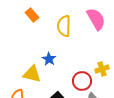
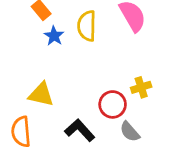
blue star: (49, 59) -> (54, 36), moved

